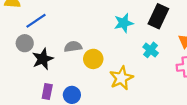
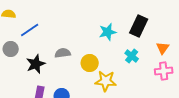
gray circle: (25, 43) -> (11, 49), moved
yellow circle: (93, 59) -> (90, 63), moved
yellow star: (121, 78) -> (106, 81), turned 30

